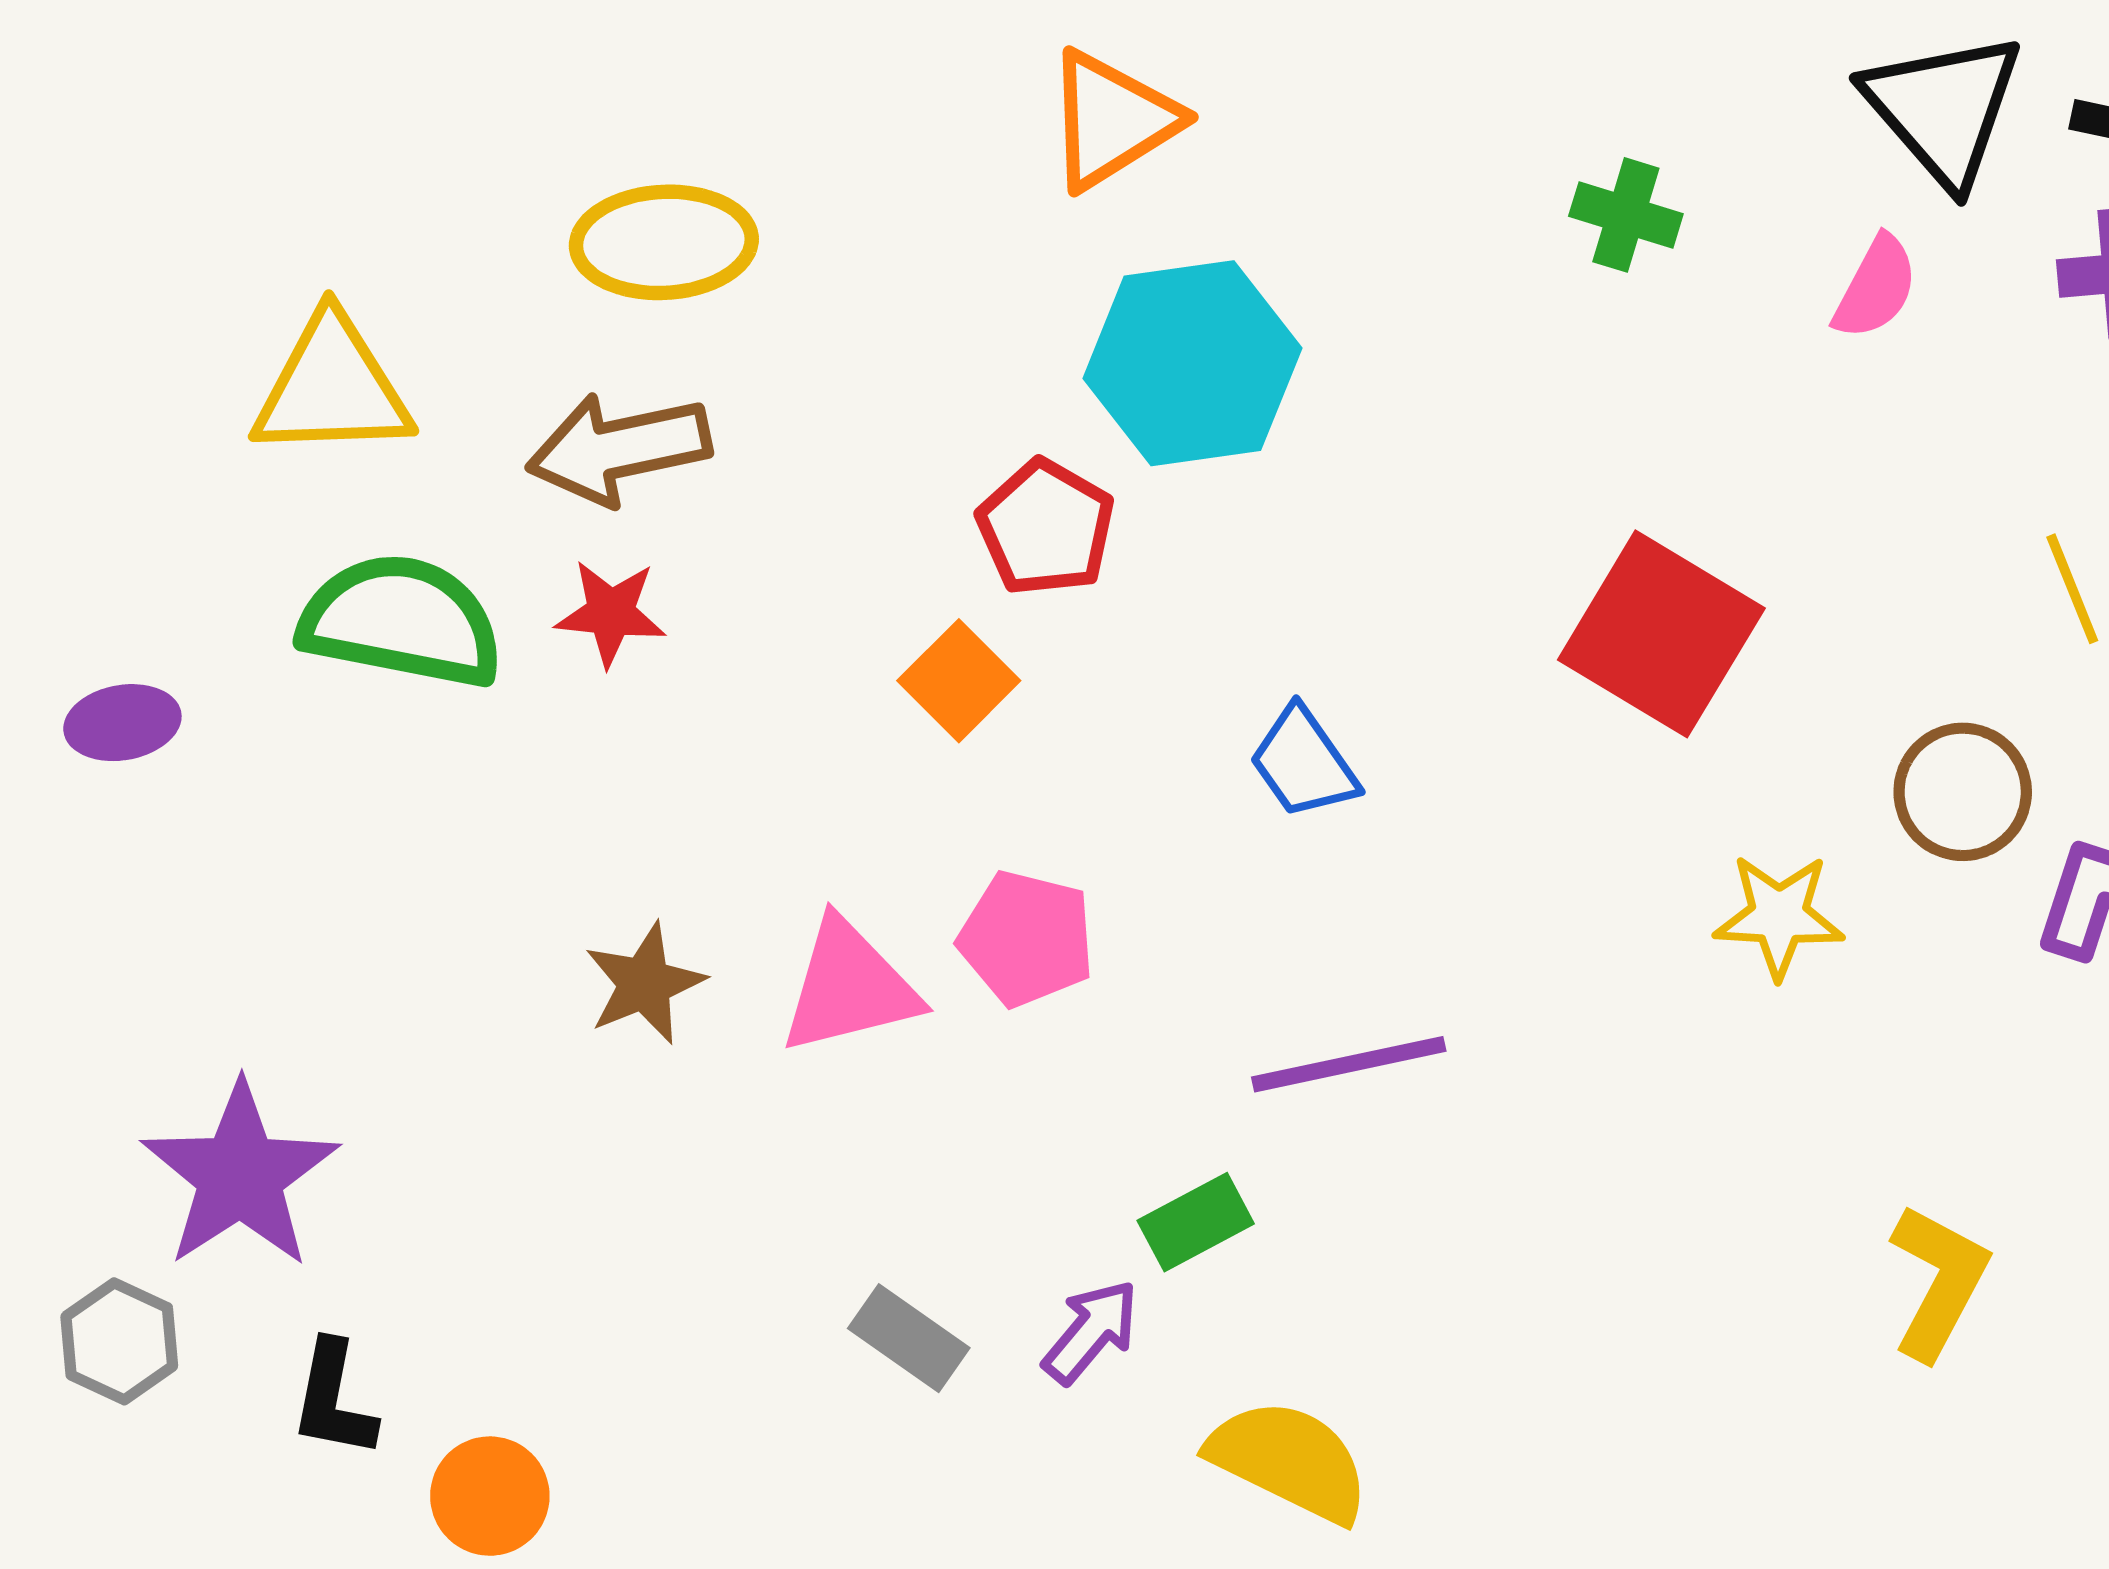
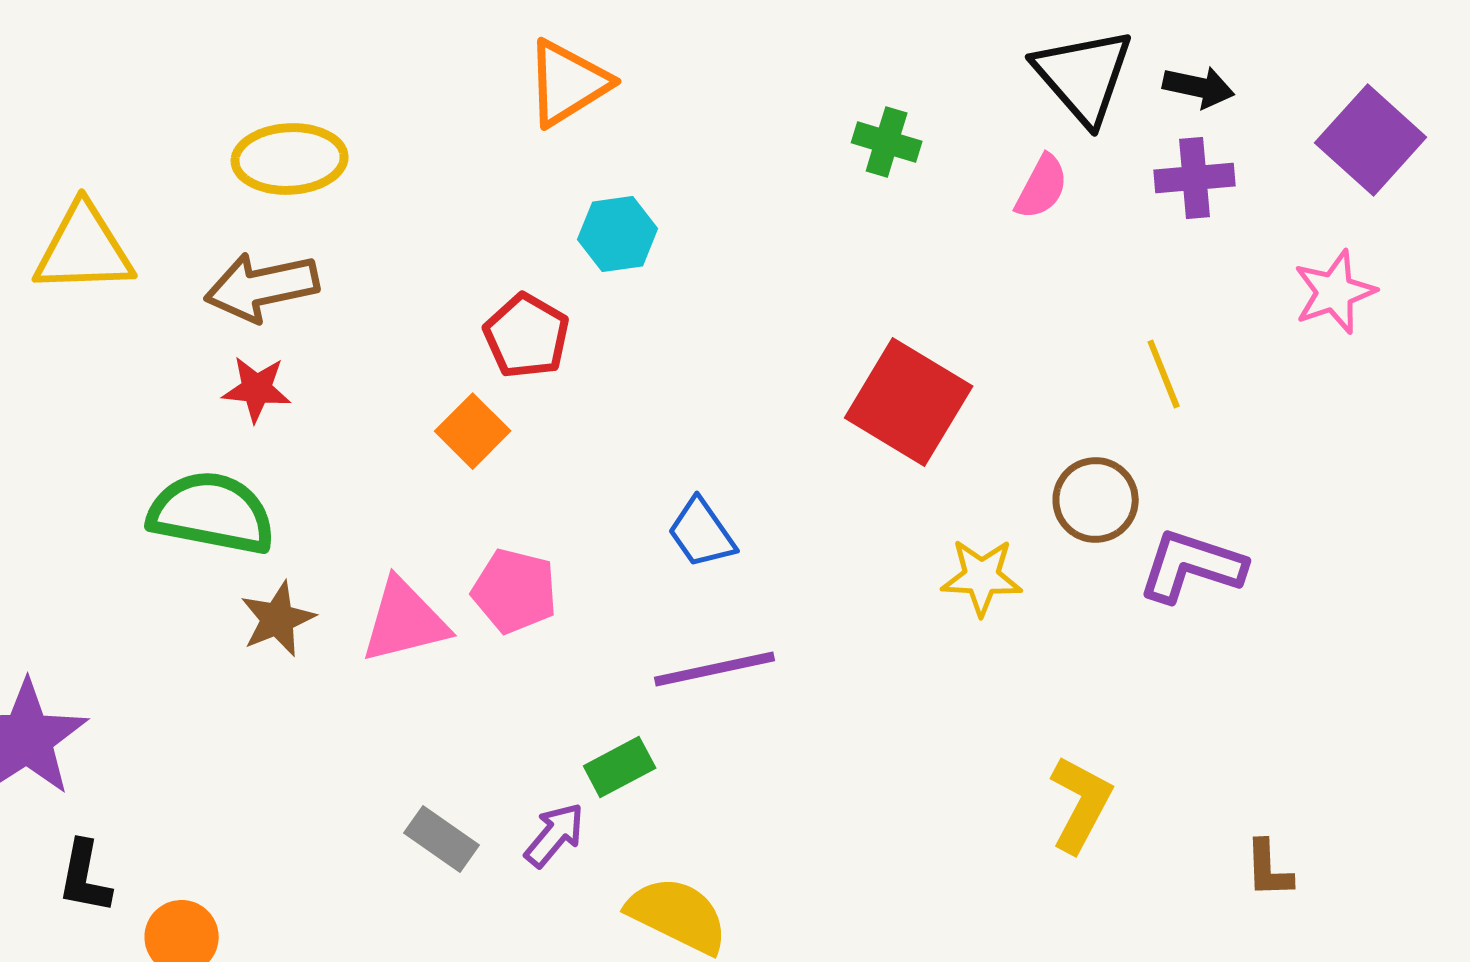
cyan hexagon: (1192, 363) -> (618, 234), size x0.6
green semicircle: (401, 621) -> (212, 513), moved
blue trapezoid: (1304, 763) -> (702, 533), moved

